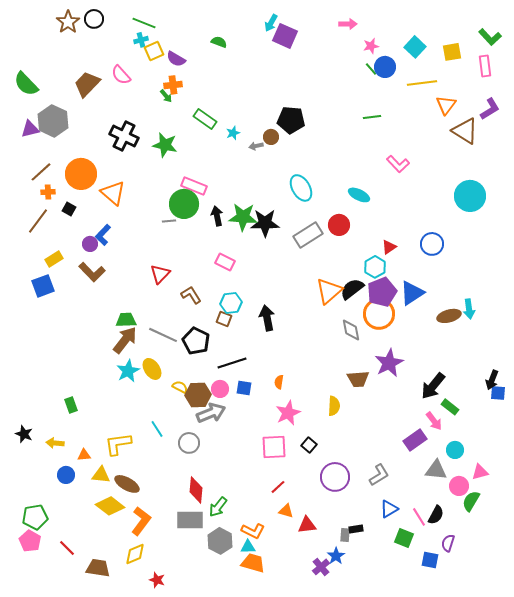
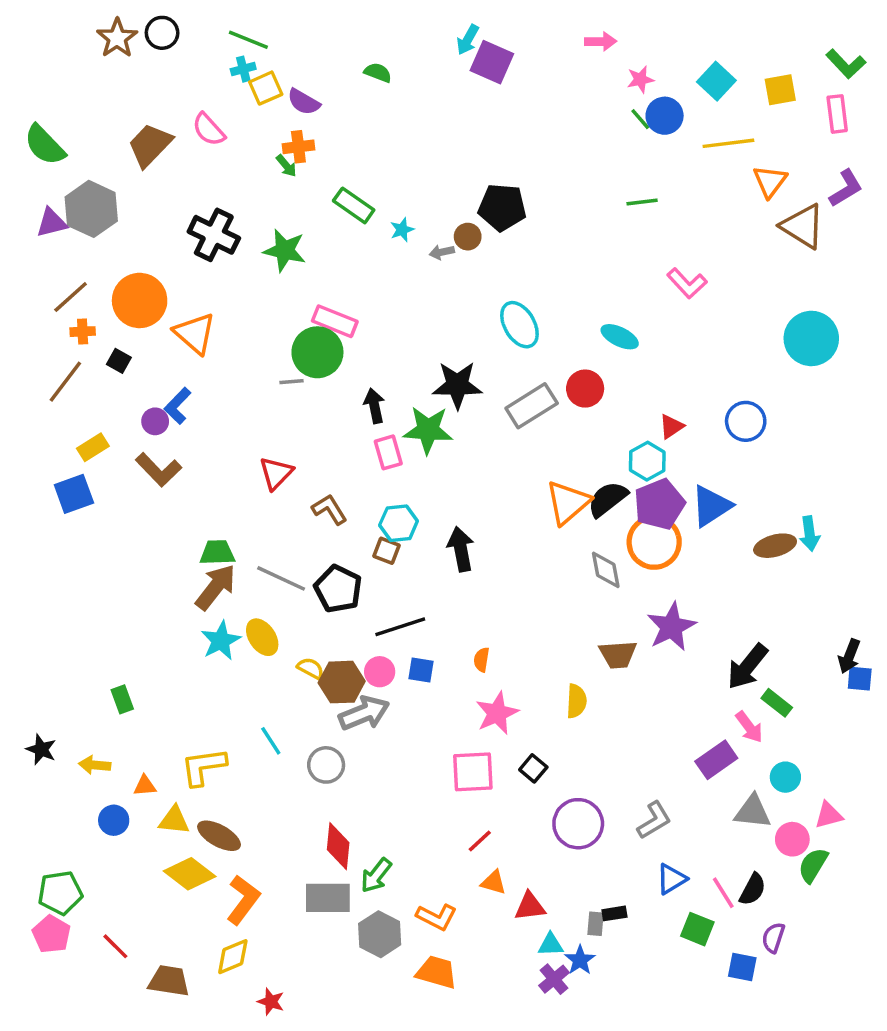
black arrow: (217, 216) -> (374, 406), moved
green star: (243, 217) -> (428, 430), moved
pink rectangle: (225, 262) -> (388, 452), turned 48
cyan triangle: (248, 547) -> (551, 945), moved

